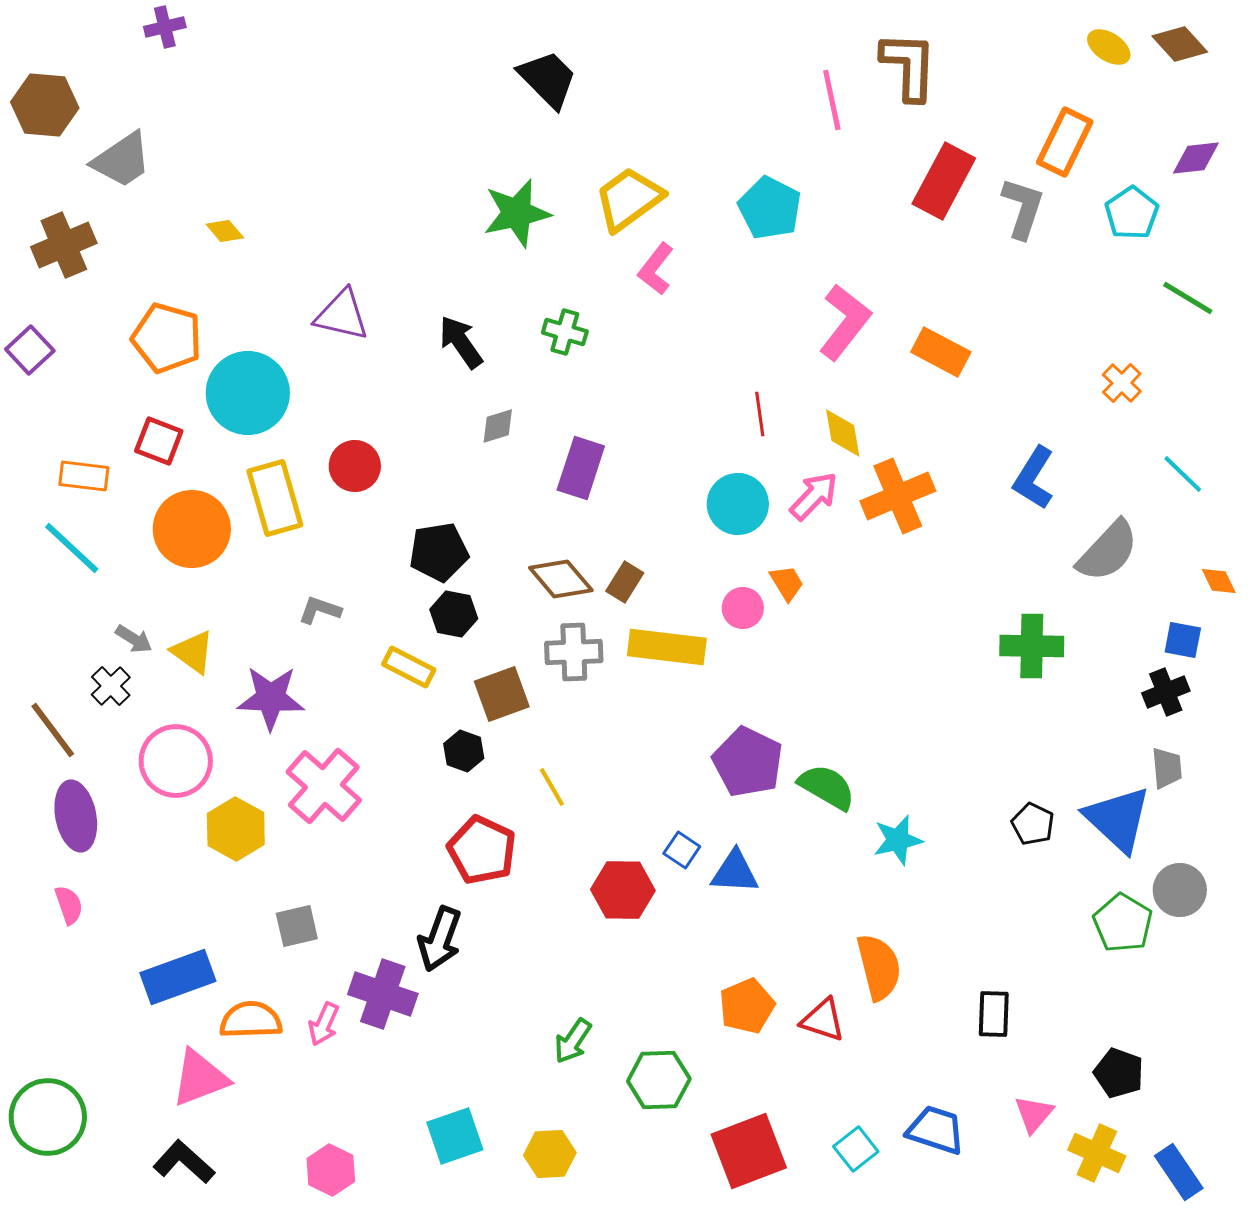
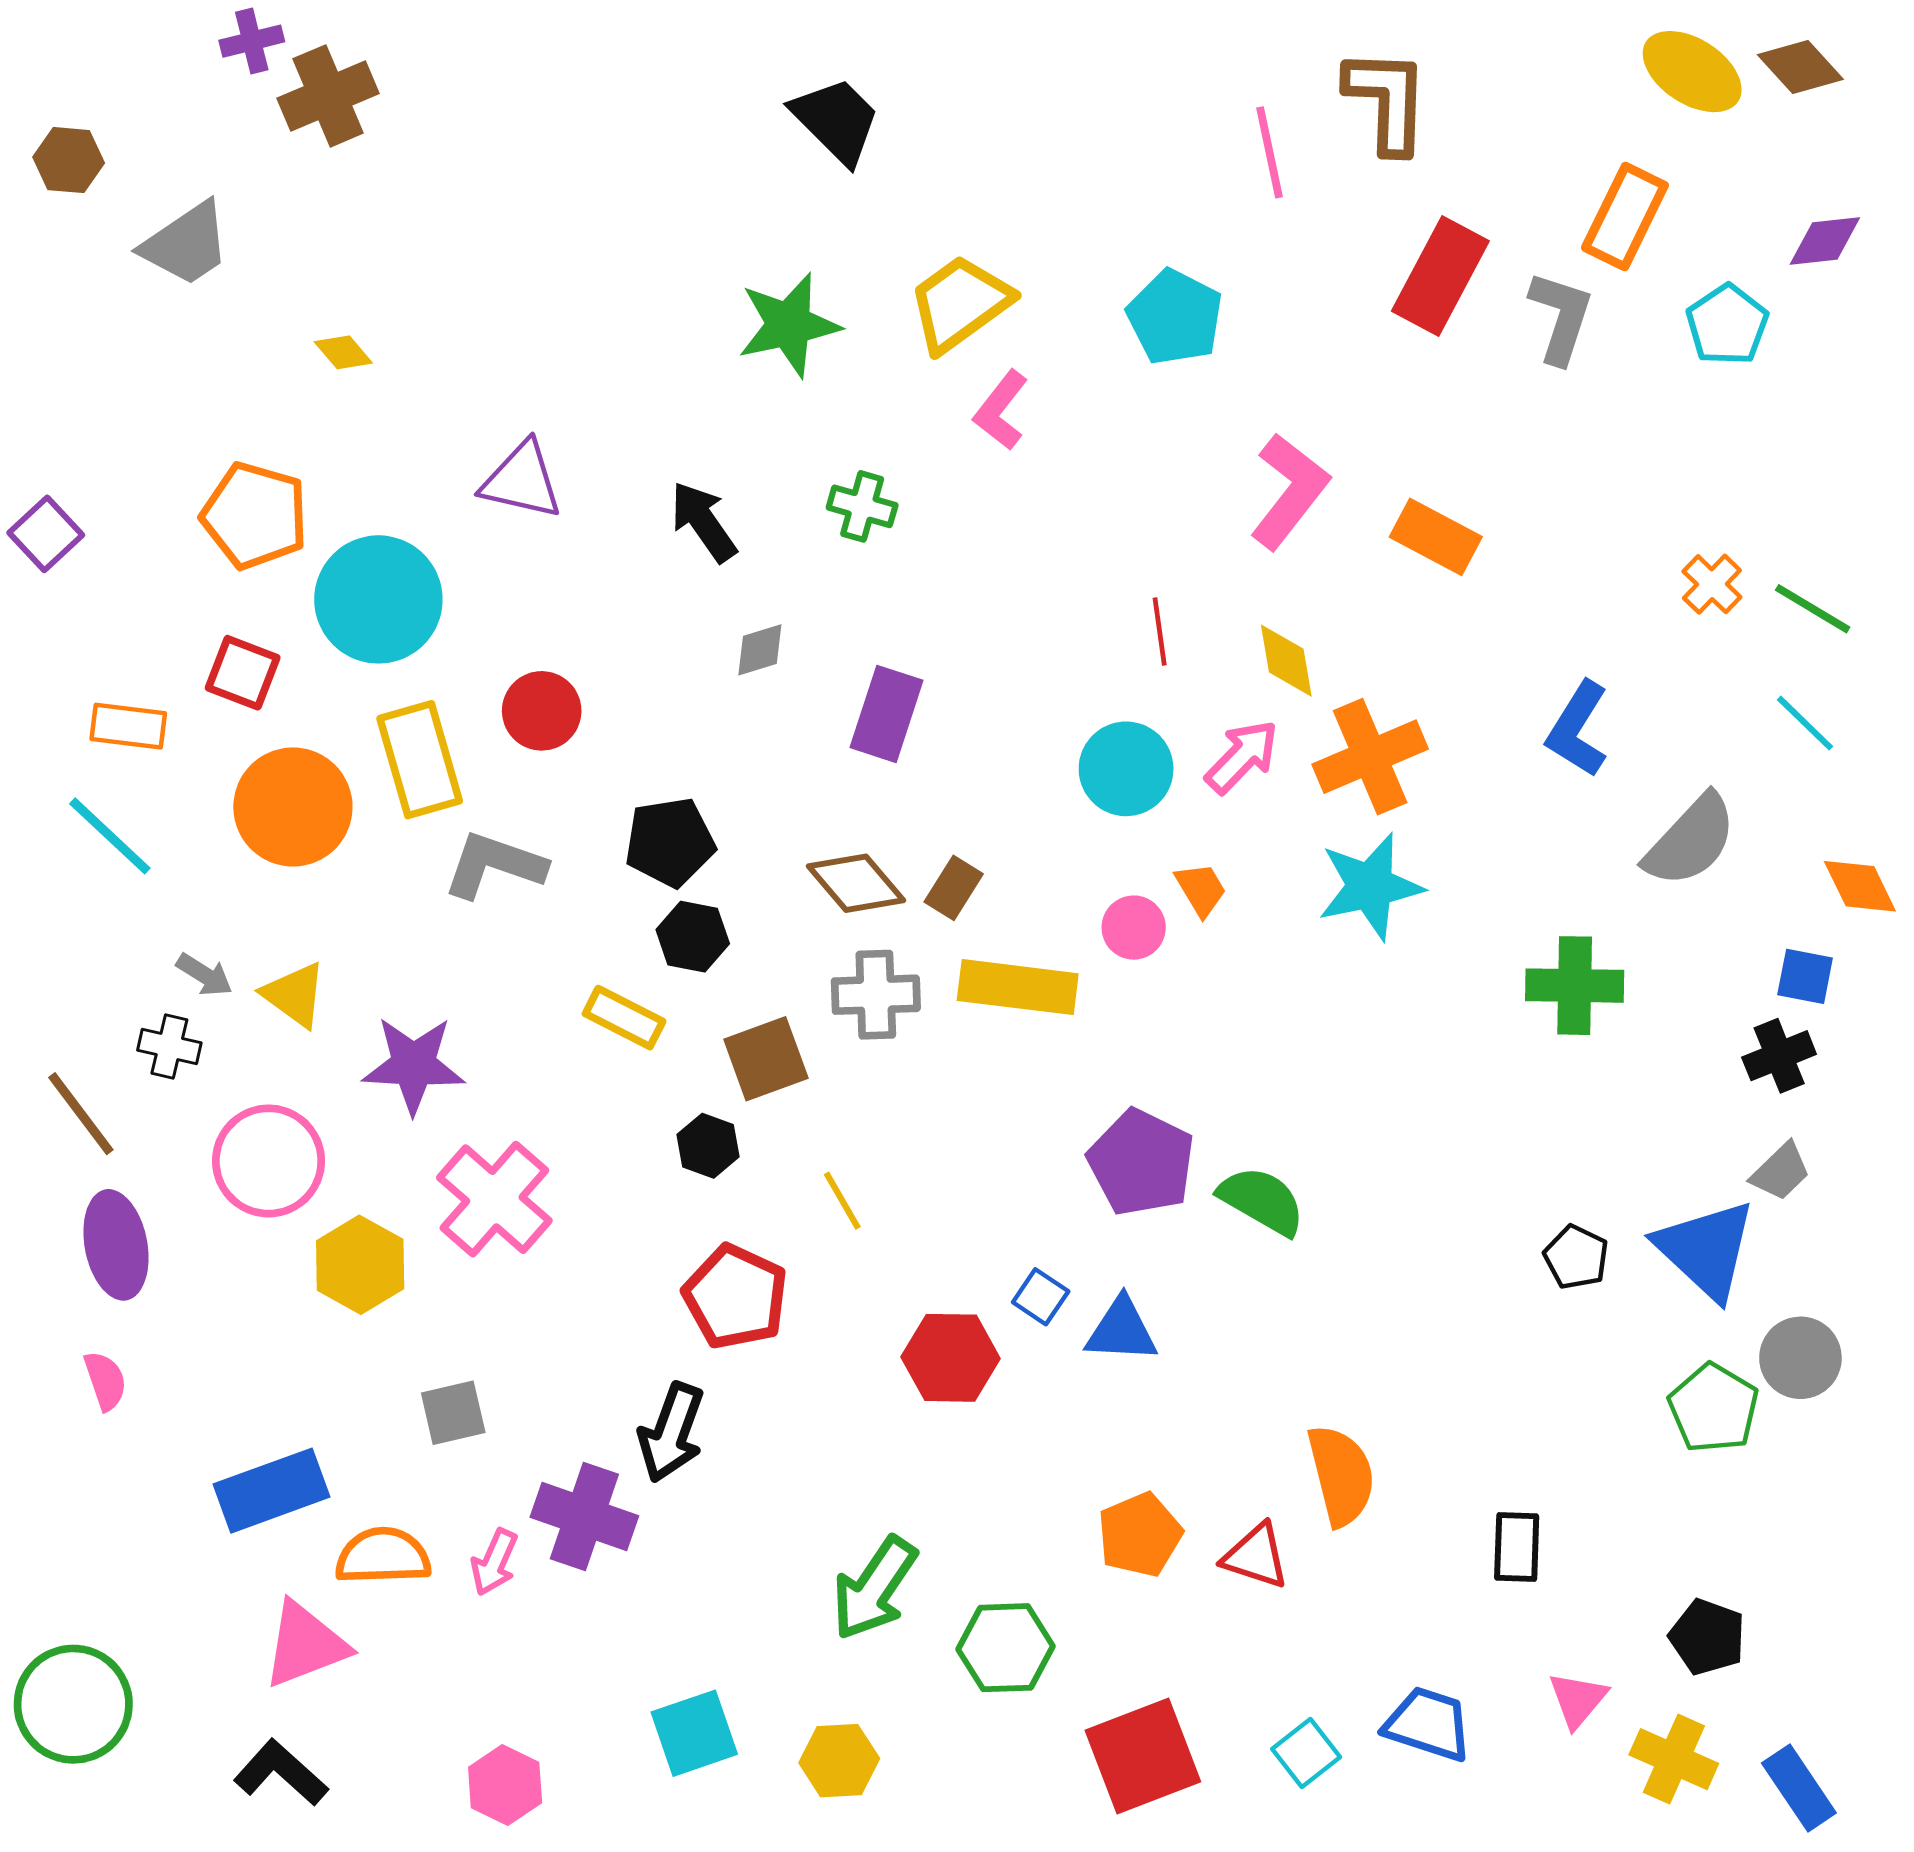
yellow ellipse: (1109, 47) -> (1692, 72), size x1.5
brown hexagon: (45, 105) -> (69, 160), size x0.7
brown cross: (64, 245) -> (328, 96), moved
green line: (1188, 298) -> (1813, 609), moved
orange diamond: (1219, 581) -> (1860, 886), size x1.4
gray L-shape: (320, 610) -> (494, 865), moved, size x1.6
black cross: (111, 686) -> (169, 1047), turned -33
gray trapezoid: (1167, 768) -> (1781, 1172), turned 51
cyan star: (898, 840) -> (1370, 886), moved, size x1.4
green arrow: (573, 1041) -> (874, 1588), size x1.5

